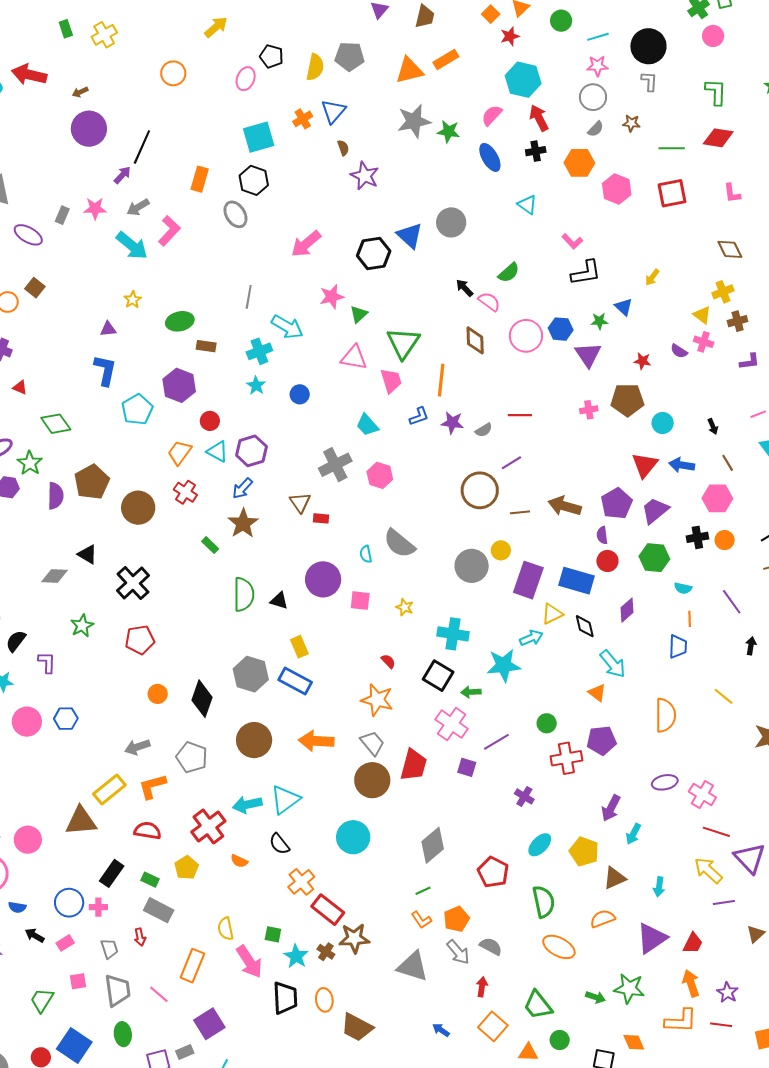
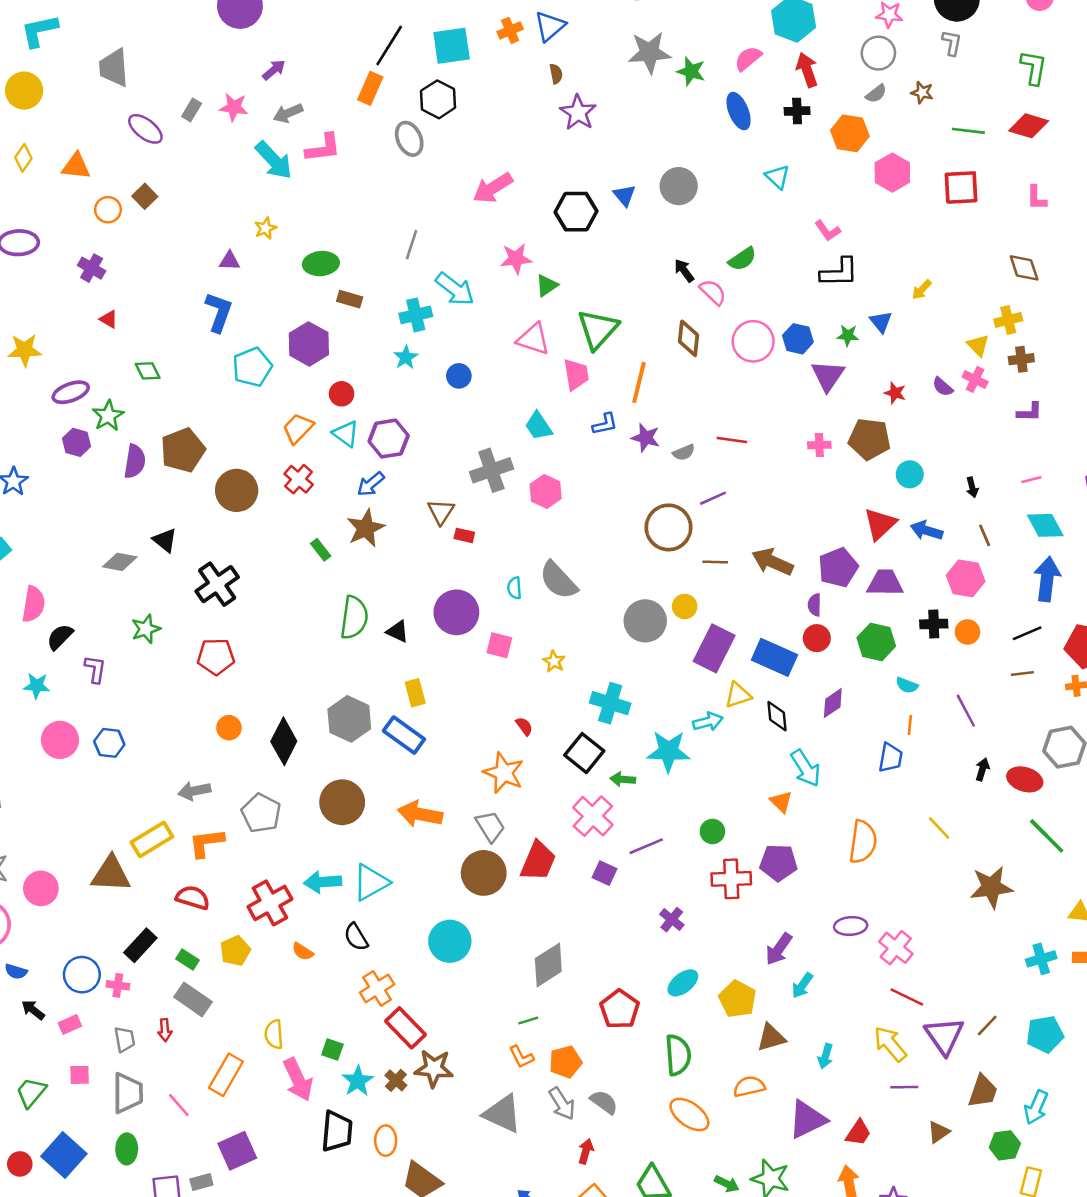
black line: (142, 147) -> (389, 45), moved
pink L-shape: (169, 231) -> (323, 148), turned 32
blue triangle: (410, 236) -> (624, 195), size x0.7
green diamond: (56, 424) -> (148, 371), size x0.7
purple trapezoid: (655, 511) -> (885, 583), turned 32

